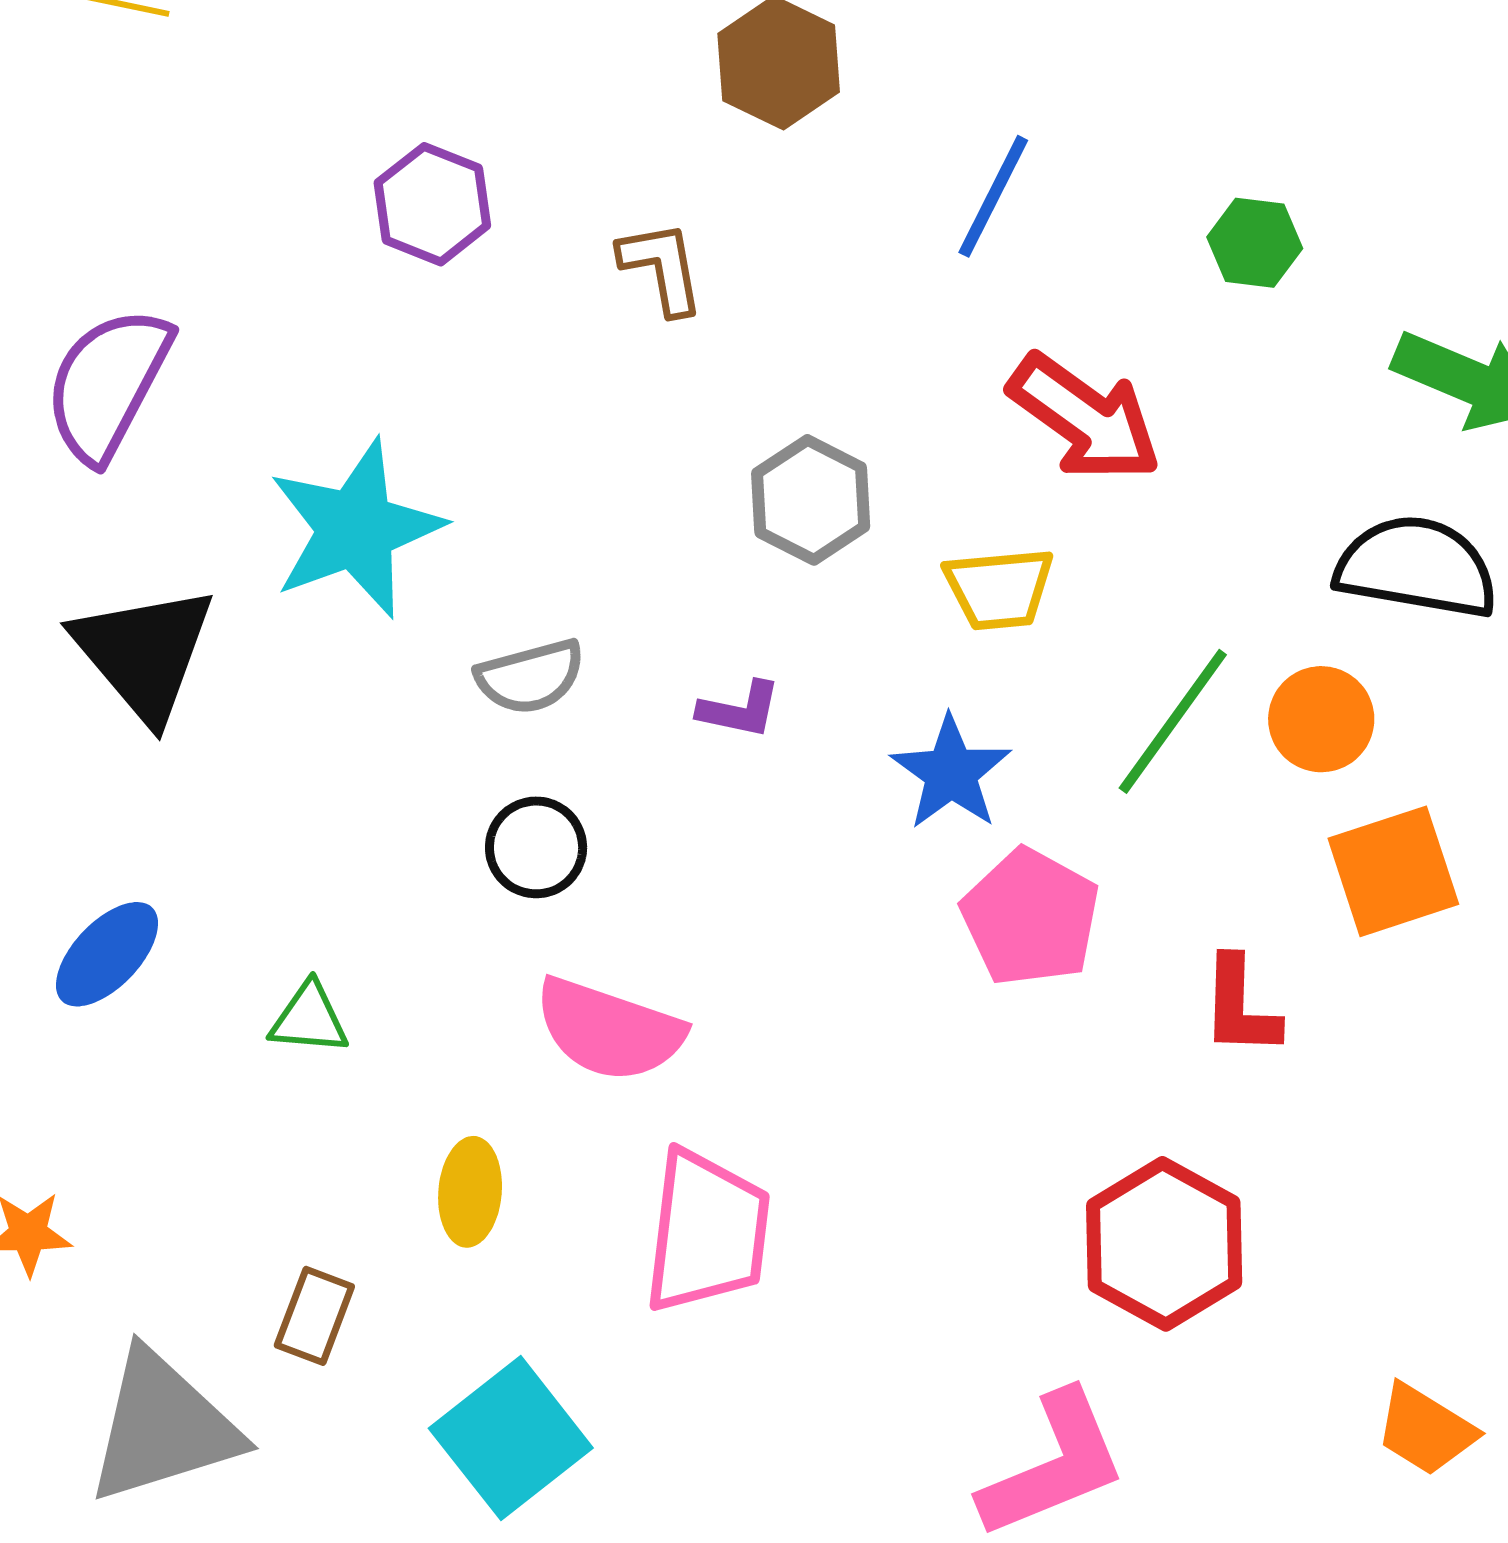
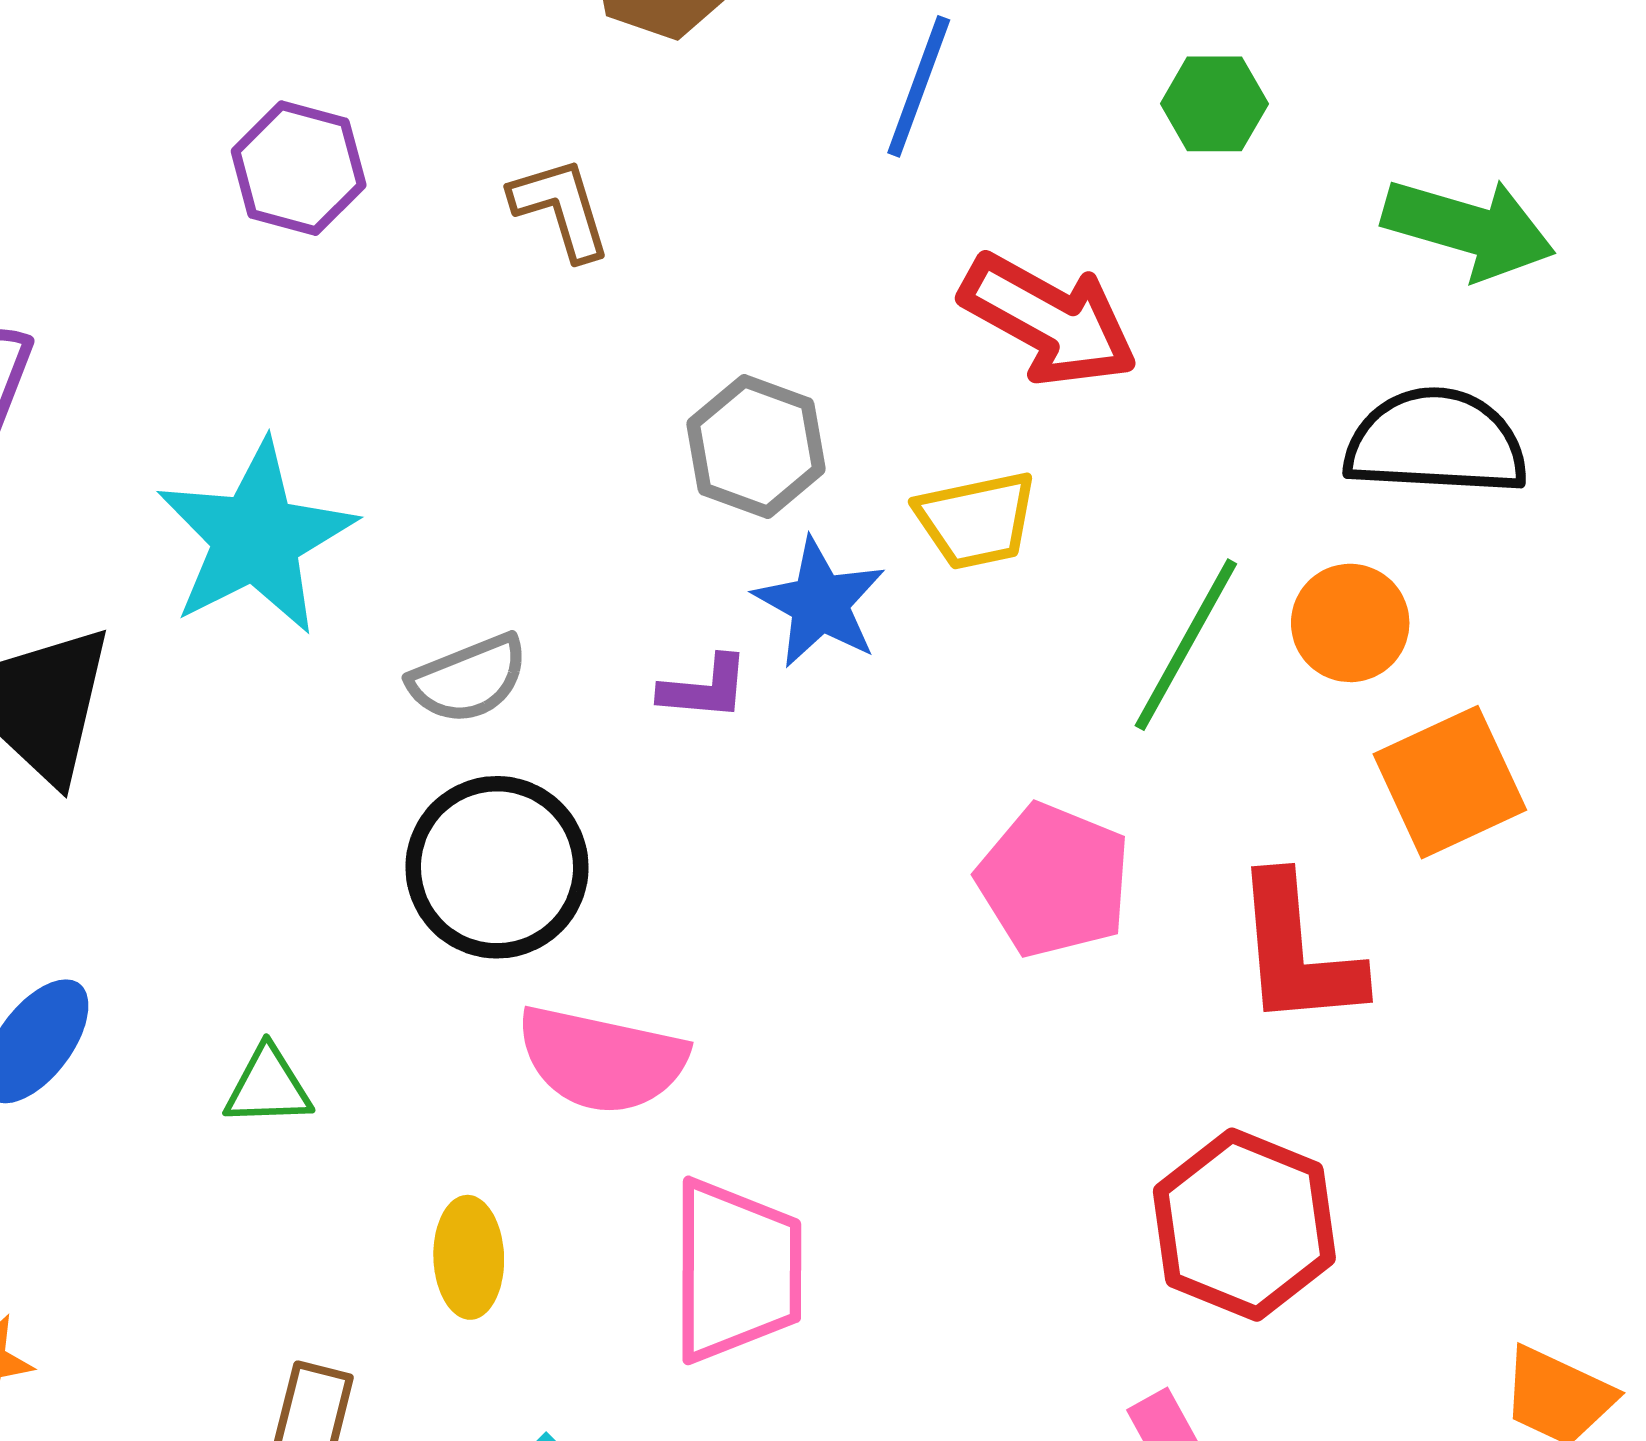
blue star: (951, 773) -> (820, 603), moved
black circle: (536, 847) -> (497, 867), size x1.6
red L-shape: (1240, 1006) -> (1298, 952), size x1.4

